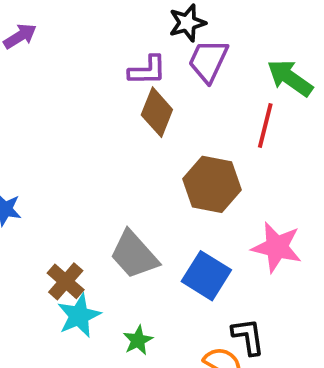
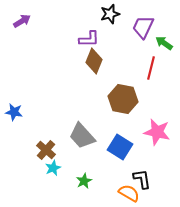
purple trapezoid: (208, 61) -> (143, 27), moved
green arrow: (290, 78) -> (164, 43), size x0.7
cyan star: (79, 316) -> (53, 168), size x0.7

